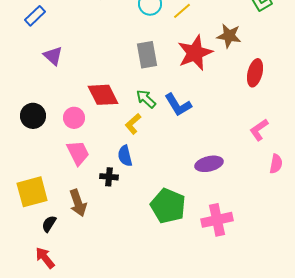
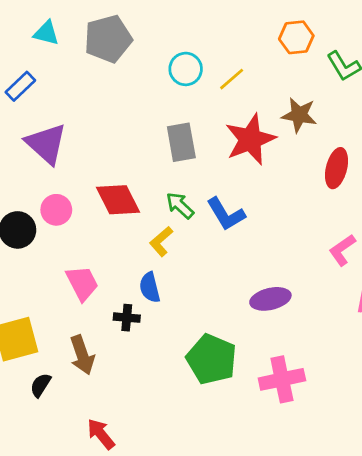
purple triangle: (53, 56) -> (46, 144), size x1.5
pink circle: (74, 118) -> (56, 210), moved
red arrow: (45, 258) -> (101, 434), moved

